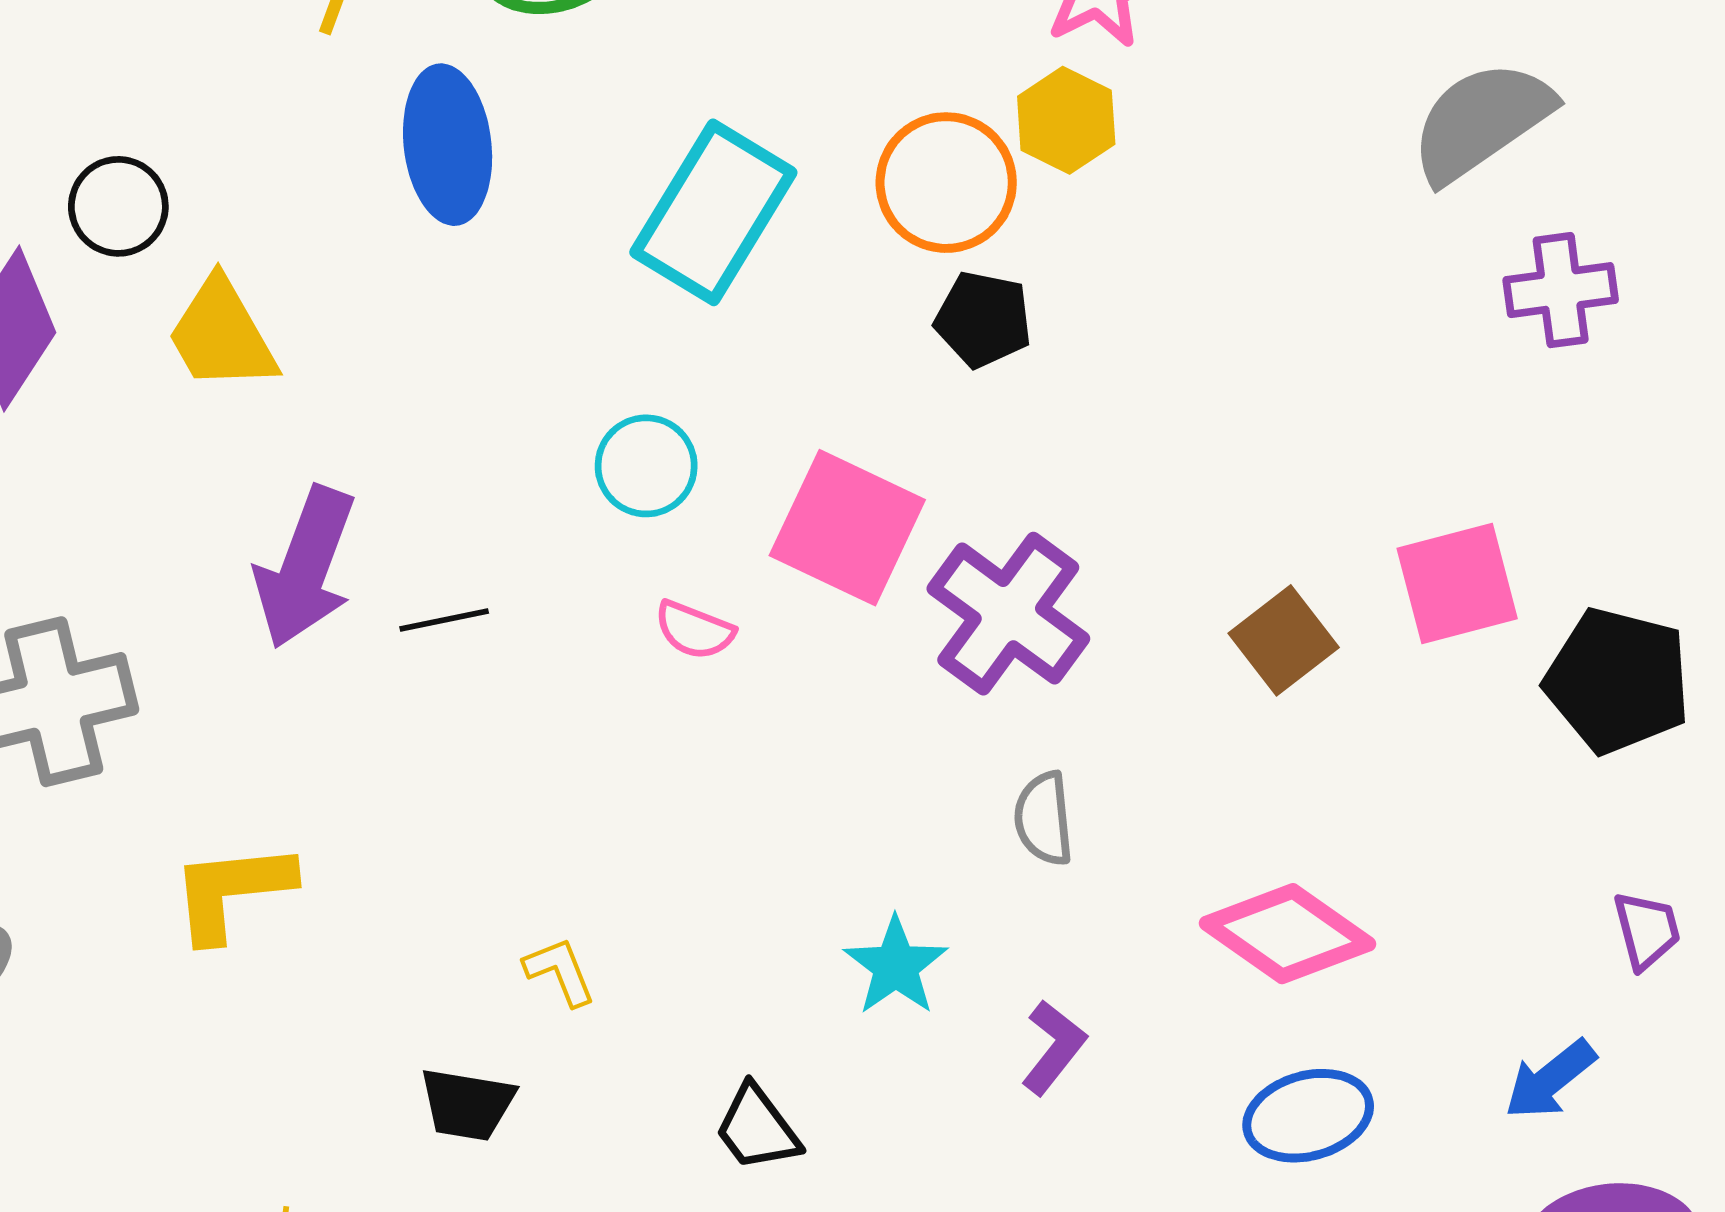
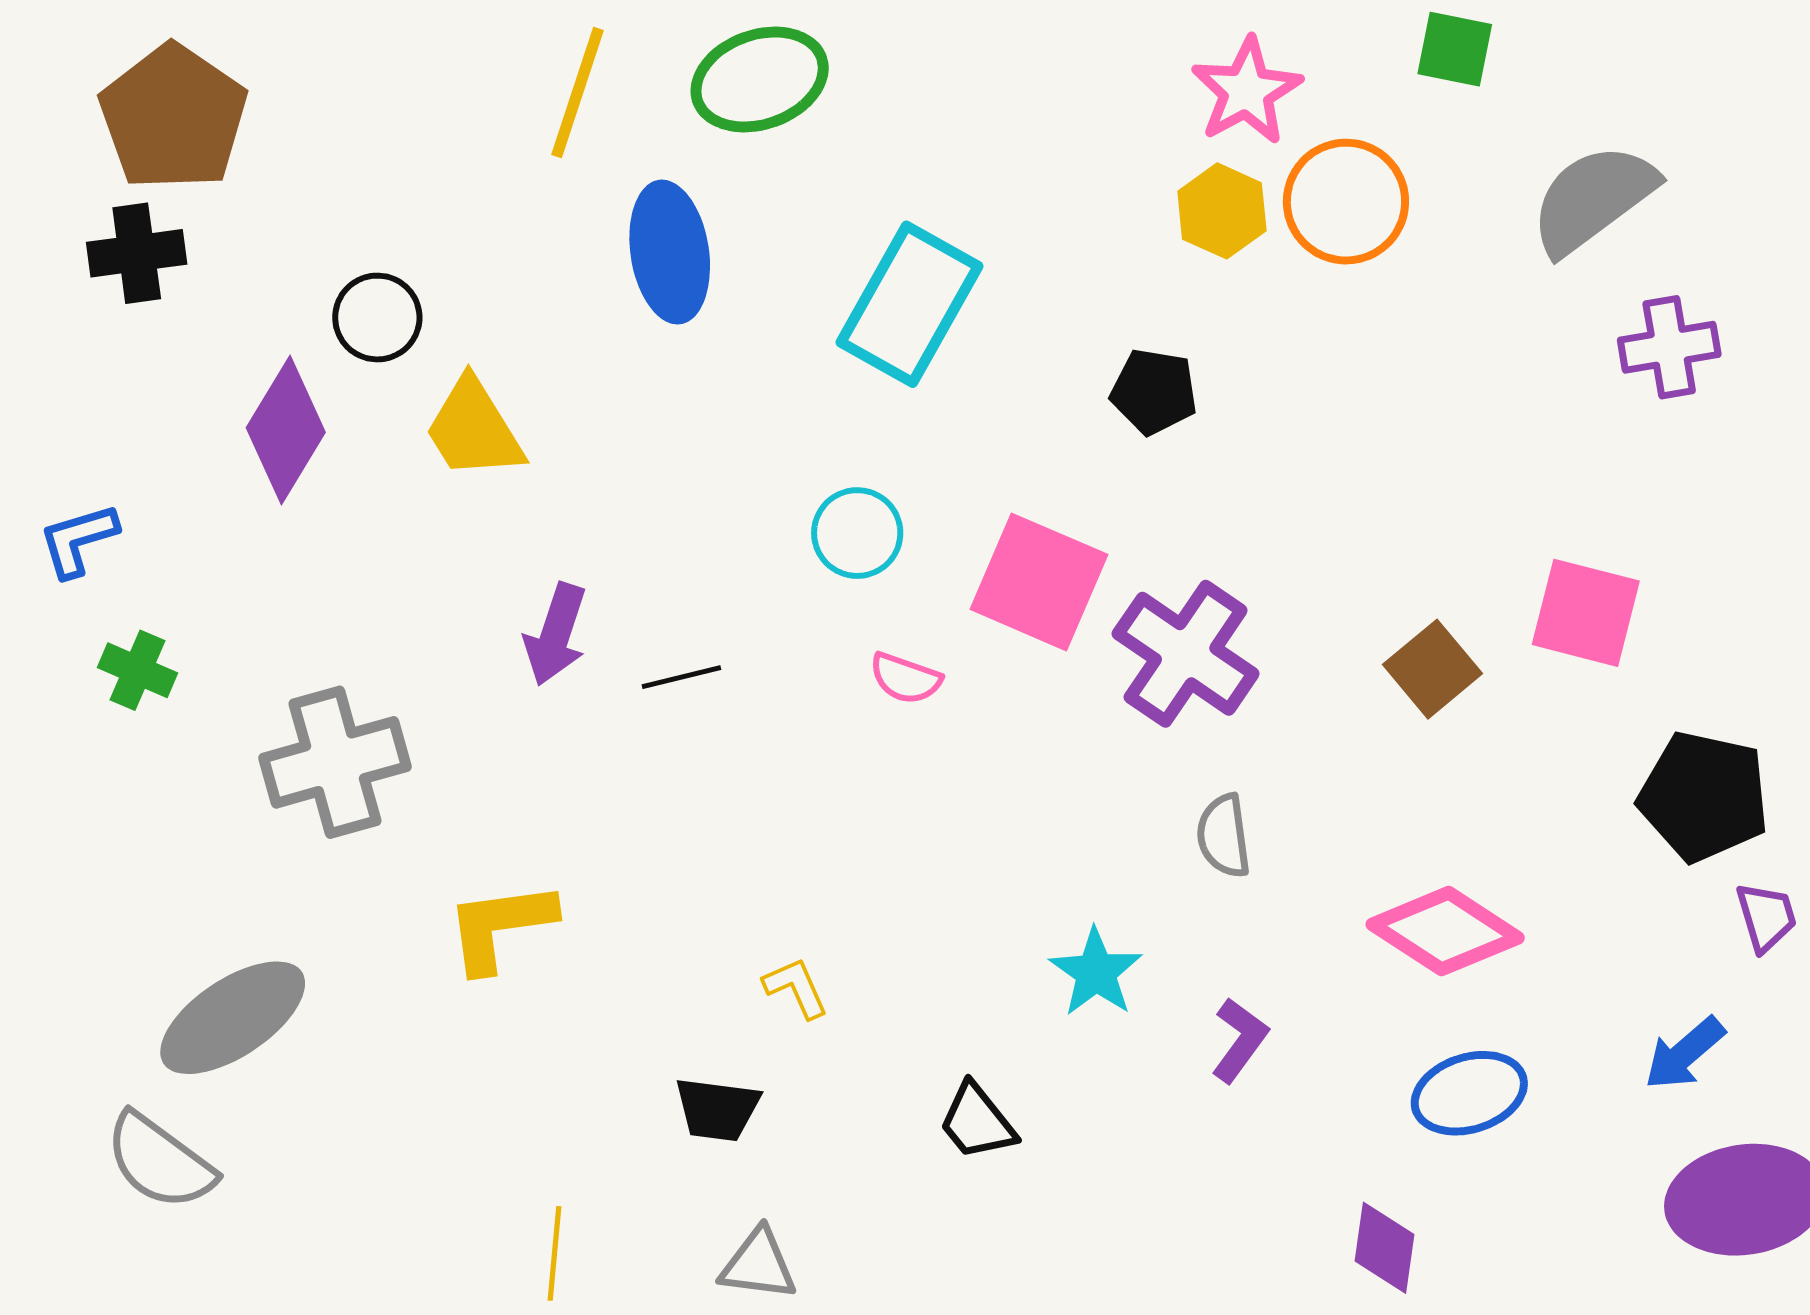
orange circle: (946, 183) -> (1346, 202), moved
purple arrow: (305, 567) -> (556, 634), size x0.7
pink square: (1457, 584) -> (1586, 613), turned 31
black pentagon: (1618, 681) -> (1704, 796), moved

